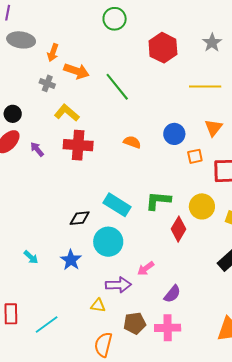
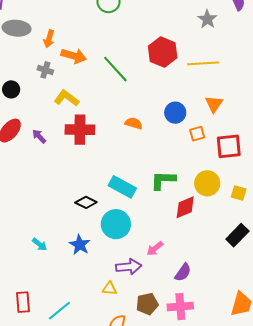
red hexagon: (163, 48) -> (163, 52), moved
black circle: (13, 114) -> (11, 89), moved
black diamond: (80, 218) -> (86, 202), turned 35
red diamond: (178, 229) -> (185, 207), turned 40

